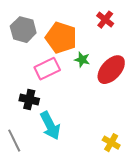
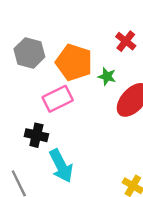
green star: (82, 60) -> (107, 76), moved

